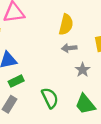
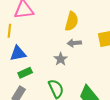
gray star: (83, 70) -> (61, 59), moved

